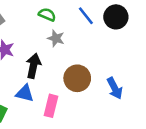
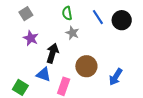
green semicircle: (47, 15) -> (67, 13), turned -128
blue arrow: (115, 88) -> (116, 77), turned 54

